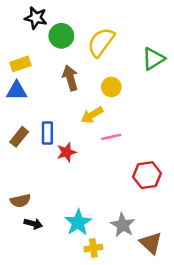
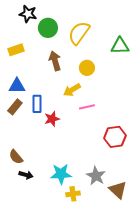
green triangle: (153, 59) -> (120, 46), turned 30
blue triangle: (17, 91) -> (17, 86), moved
brown semicircle: (20, 201) -> (16, 157), turned 63
cyan star: (78, 222) -> (61, 174), turned 30

